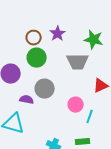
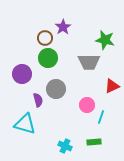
purple star: (58, 34) -> (63, 27), moved
purple semicircle: (27, 100) -> (38, 100), turned 64

